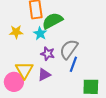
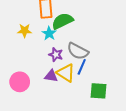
gray semicircle: (69, 49) -> (78, 51), turned -100
yellow triangle: (24, 70) -> (66, 73), moved, turned -30
purple triangle: (44, 75) -> (51, 76), turned 32

